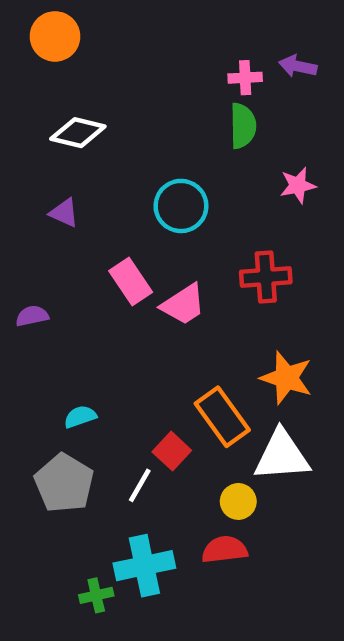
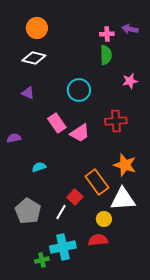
orange circle: (55, 36) -> (37, 28), moved
cyan semicircle: (80, 417) -> (39, 167), moved

